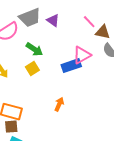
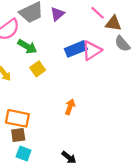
purple triangle: (53, 20) -> (57, 14), turned 48
green arrow: (34, 49) -> (27, 47), moved
blue rectangle: (71, 66) -> (76, 49), moved

